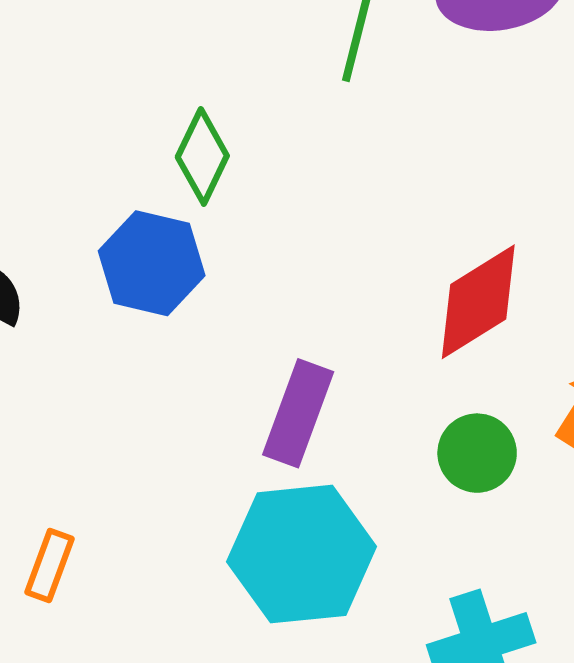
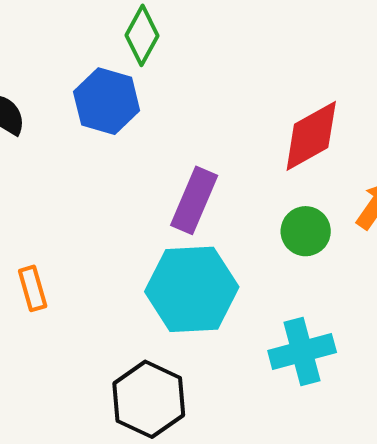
orange rectangle: (49, 566) -> (33, 288), turned -39

